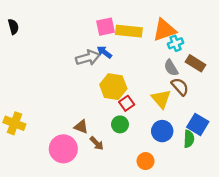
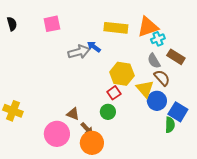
pink square: (106, 27) -> (52, 24), moved
yellow hexagon: (113, 87) -> (122, 74), moved
blue circle: (162, 131) -> (157, 101), moved
orange circle: (146, 161) -> (92, 143), moved, size x1.5

